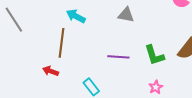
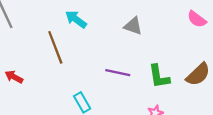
brown line: (62, 43) -> (55, 47), turned -36
red arrow: (50, 71) -> (14, 77), moved

